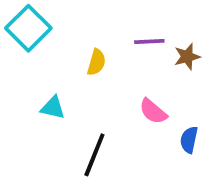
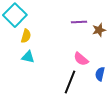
yellow semicircle: (96, 62) -> (26, 36), moved
black line: (94, 155) -> (70, 82), moved

